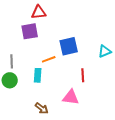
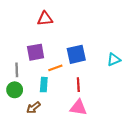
purple square: (30, 31) -> (36, 52), moved
red line: (83, 75) -> (78, 85), moved
brown arrow: (42, 108) -> (33, 108), moved, turned 104

